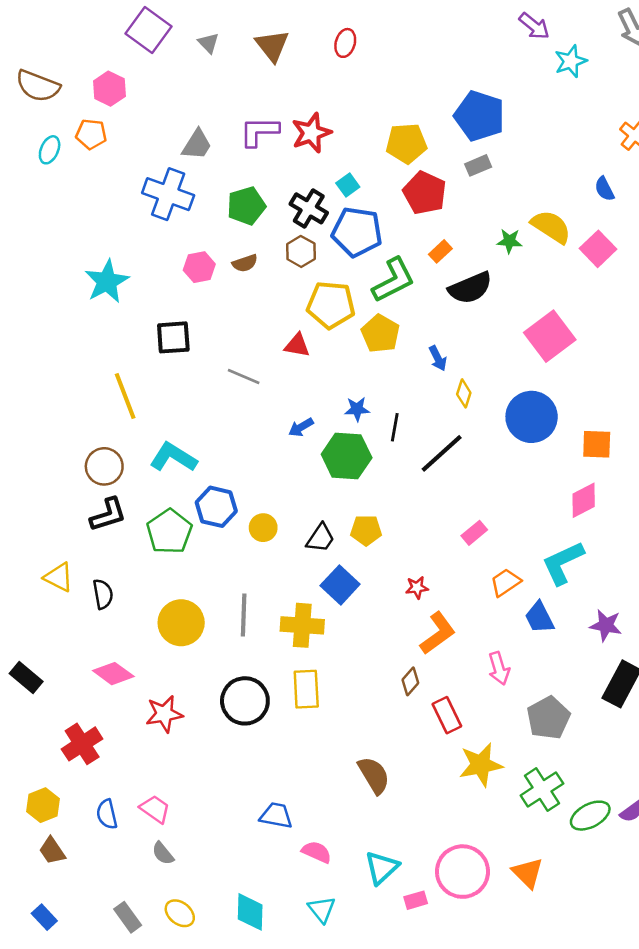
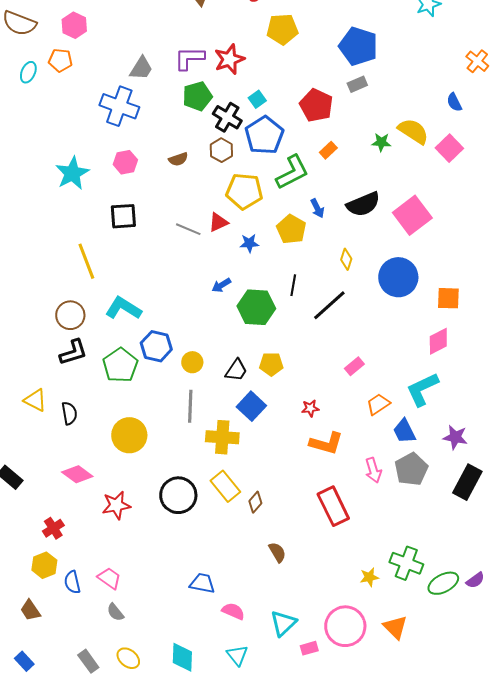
yellow pentagon: (406, 143) -> (282, 29), moved
green pentagon: (246, 206) -> (197, 96), moved
blue pentagon: (357, 232) -> (264, 135), turned 30
pink hexagon: (199, 267) -> (125, 162), moved
black semicircle: (470, 288) -> (363, 204), moved
yellow pentagon: (380, 334) -> (291, 229), moved
red triangle: (297, 345) -> (218, 222), turned -35
blue arrow: (438, 358) -> (317, 208), moved
gray line: (244, 377) -> (188, 229), moved
blue star: (357, 409) -> (249, 243), moved
gray line: (244, 615) -> (190, 406), moved
orange L-shape: (438, 633) -> (326, 443), turned 52
brown diamond: (410, 681) -> (255, 502), moved
yellow rectangle: (306, 689) -> (225, 486), turned -36
red rectangle: (447, 715) -> (333, 506), size x1.4
gray pentagon: (548, 718) -> (411, 469), moved
red cross: (82, 744) -> (53, 528), size x0.7
yellow star: (481, 765) -> (369, 577), moved, size x0.6
brown semicircle: (374, 775) -> (277, 552), size x0.7
green cross: (542, 789) -> (406, 563), turned -36
yellow hexagon: (43, 805) -> (44, 565), moved

